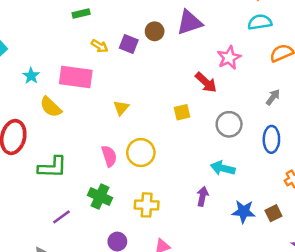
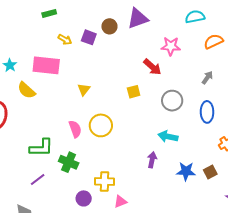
pink star: (229, 58) -> (171, 46), turned 30
green L-shape: (52, 167) -> (41, 148), moved
yellow cross: (147, 205) -> (104, 181), moved

